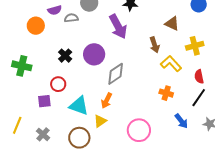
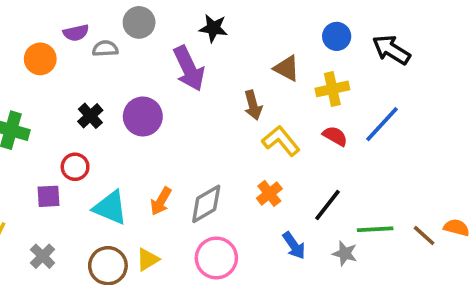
yellow cross: (195, 46) -> (332, 89), moved
gray diamond: (116, 74) -> (206, 204), moved
red semicircle: (199, 77) -> (335, 136), moved, turned 128
orange cross: (166, 93) -> (269, 193), turned 32
yellow triangle: (100, 121) -> (148, 259), moved

